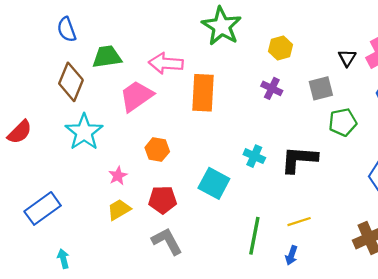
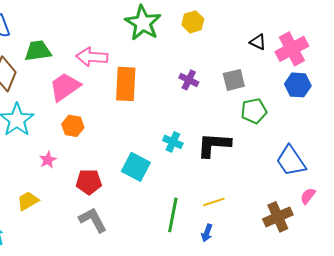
yellow hexagon: (281, 48) -> (193, 22), moved
black triangle: (347, 58) -> (258, 42), moved, turned -36
orange hexagon: (157, 150) -> (73, 126), moved
yellow trapezoid: (119, 210) -> (28, 201), moved

